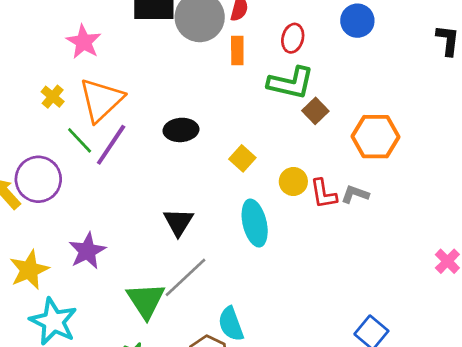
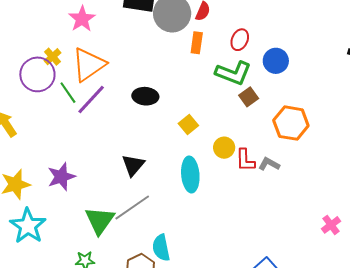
blue circle: (357, 21) -> (276, 61), moved
purple circle: (38, 179) -> (37, 74), moved

